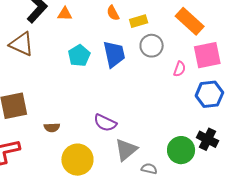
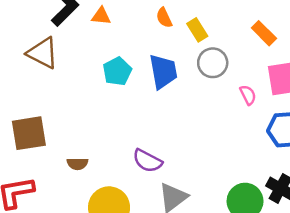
yellow rectangle: (139, 21) -> (197, 30), turned 72
orange rectangle: (190, 21) -> (264, 33), size x0.7
pink semicircle: (180, 69) -> (248, 95), turned -49

